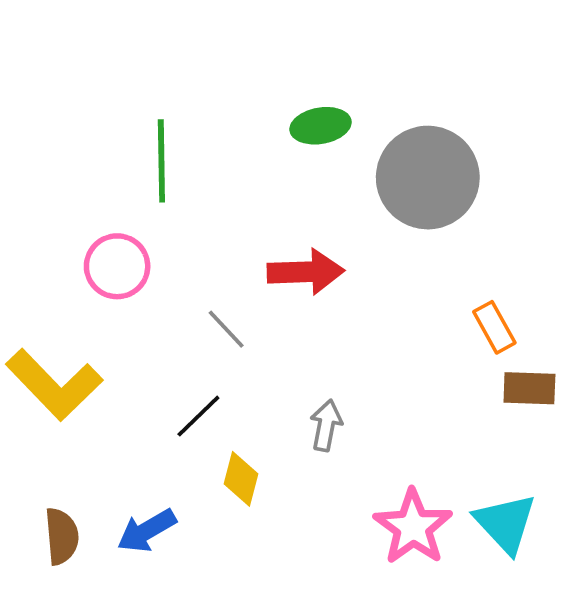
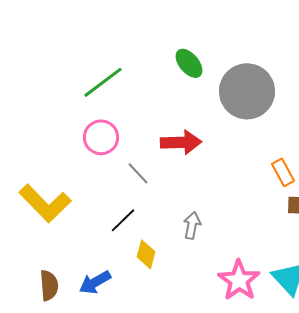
green ellipse: (321, 126) -> (189, 63), turned 60
green line: (161, 161) -> (103, 82), turned 54
pink circle: (117, 266) -> (101, 137), moved

